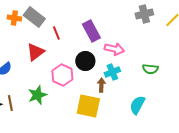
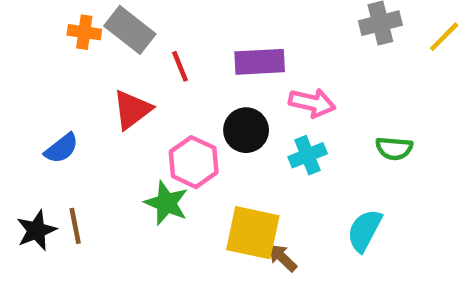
purple rectangle: (91, 31) -> (260, 62), turned -65
brown arrow: (101, 85) -> (282, 258), moved, turned -48
green star: (37, 95) -> (166, 203), moved, turned -30

